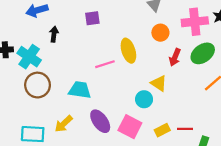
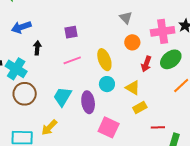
pink line: (105, 64) -> (72, 60), moved
cyan trapezoid: (80, 90) -> (62, 97), turned -65
cyan circle: (144, 99) -> (107, 84), moved
purple ellipse: (100, 121) -> (88, 102), moved, turned 30
yellow rectangle: (162, 130) -> (140, 107), moved

